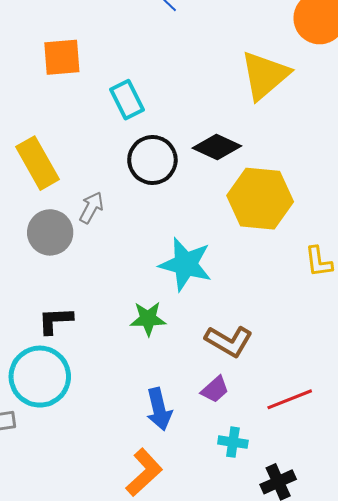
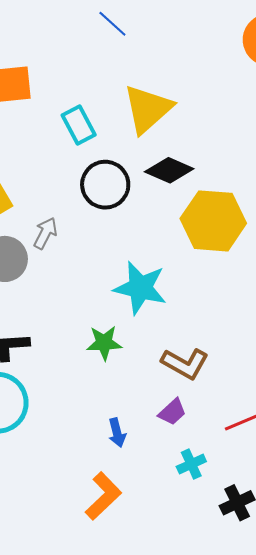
yellow triangle: (265, 75) -> (148, 109), moved
blue arrow: (159, 409) -> (117, 433), size x0.7
cyan cross: (233, 442) -> (191, 464), turned -32

